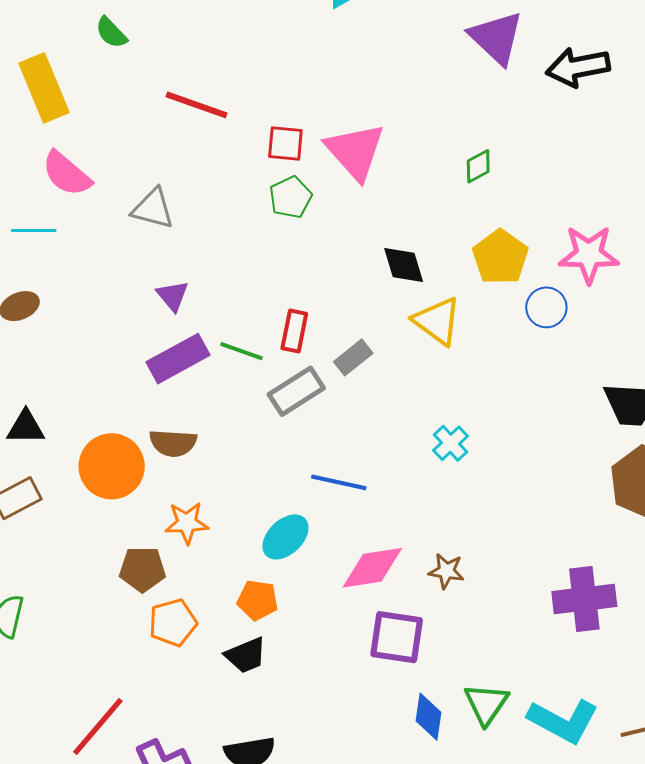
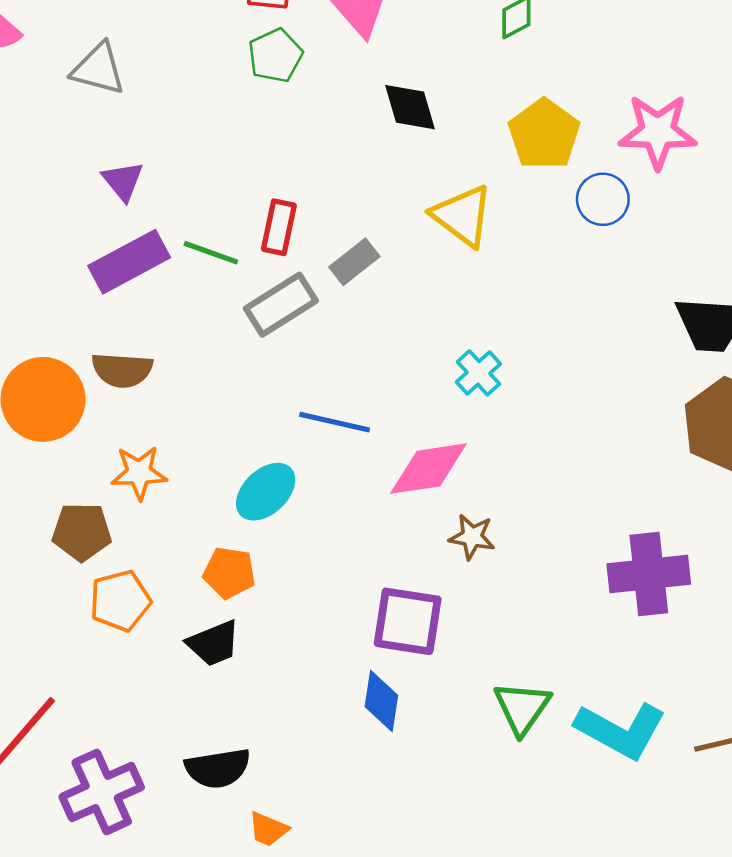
black diamond: (404, 265) -> (410, 107), moved
pink diamond: (372, 568) -> (428, 469), moved
blue diamond: (428, 717) -> (381, 701), moved

